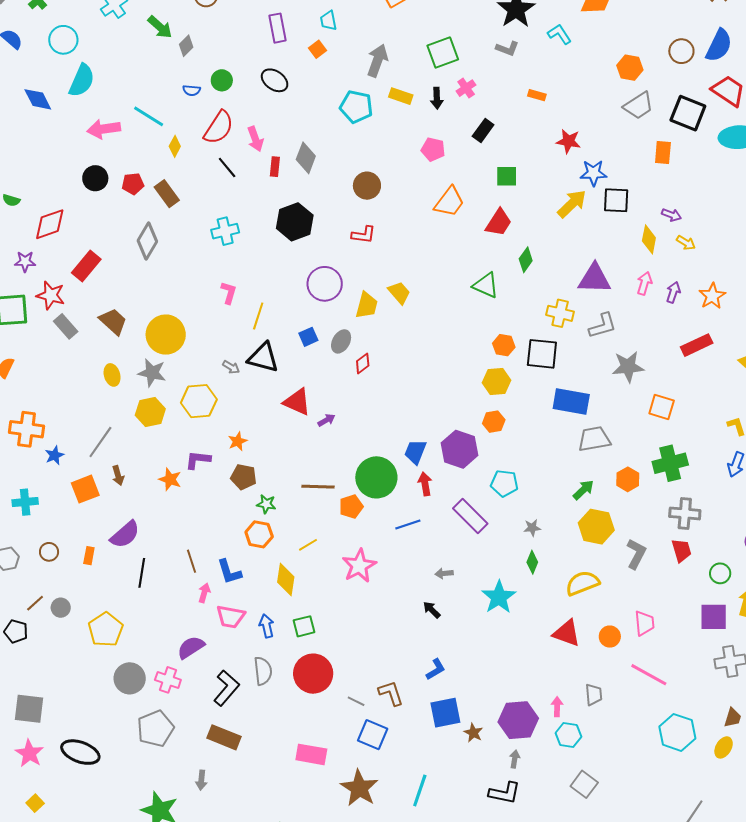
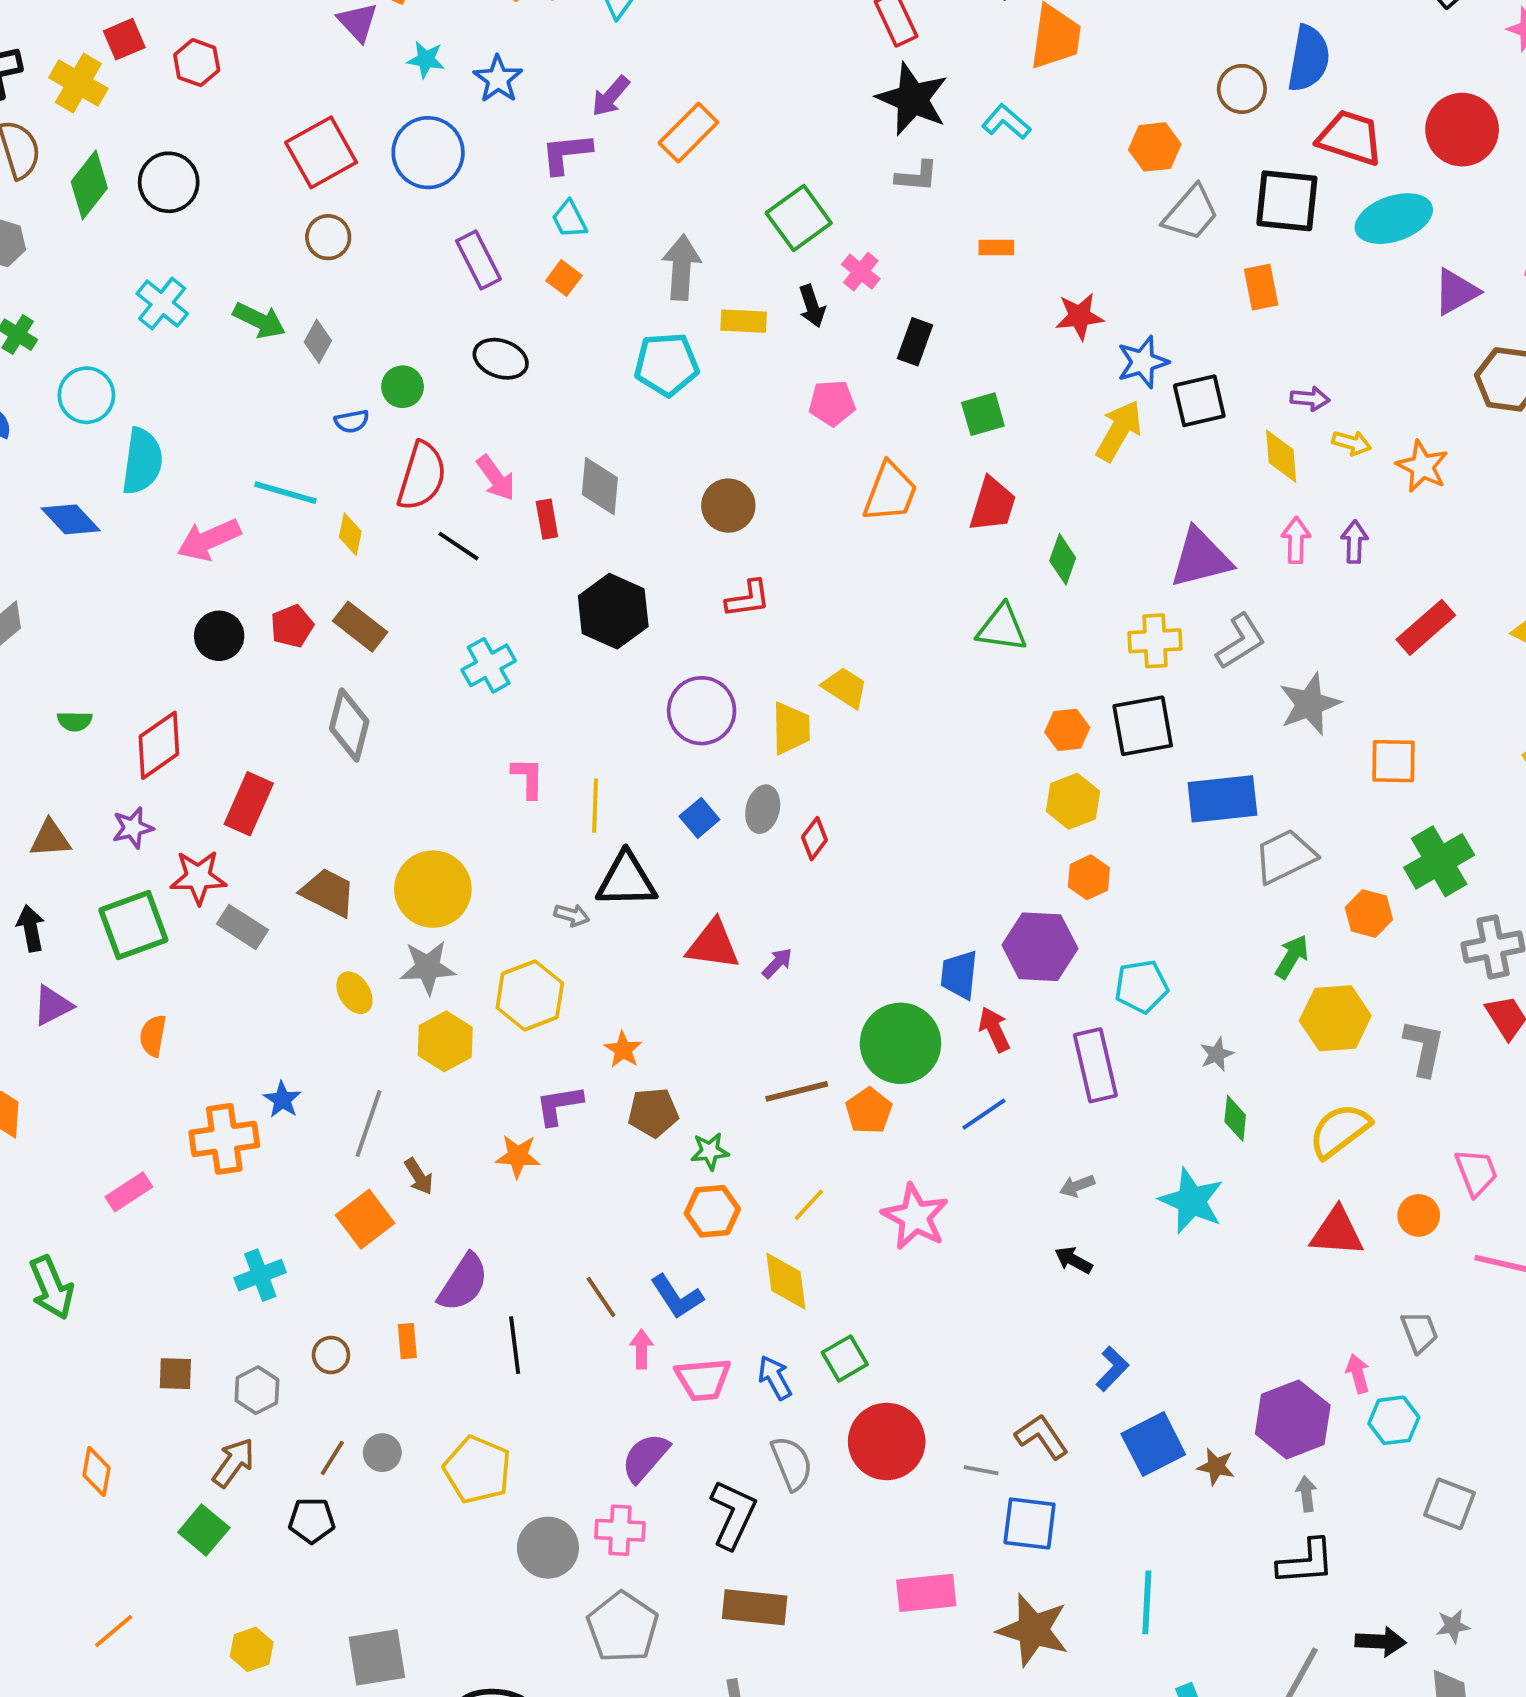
orange star: (712, 296) -> (1422, 466), moved
blue star: (55, 455) -> (282, 1100), moved
purple rectangle: (470, 516) -> (1095, 1065), turned 48

